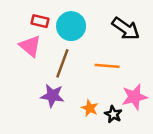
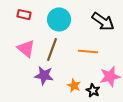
red rectangle: (40, 21) -> (24, 15), moved
pink triangle: (30, 46) -> (26, 49), moved

